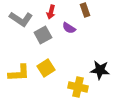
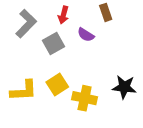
gray L-shape: (21, 19) -> (26, 24), turned -80
yellow cross: (78, 87) -> (85, 98), moved

